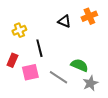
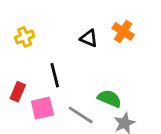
orange cross: (89, 16) -> (123, 31), turned -35
yellow cross: (19, 30) -> (25, 37), moved

